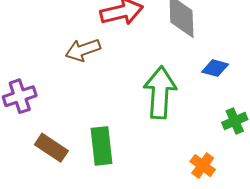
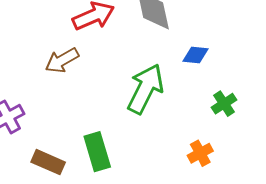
green arrow: (160, 93) -> (145, 89), turned 33
orange cross: (203, 166) -> (200, 153), turned 35

